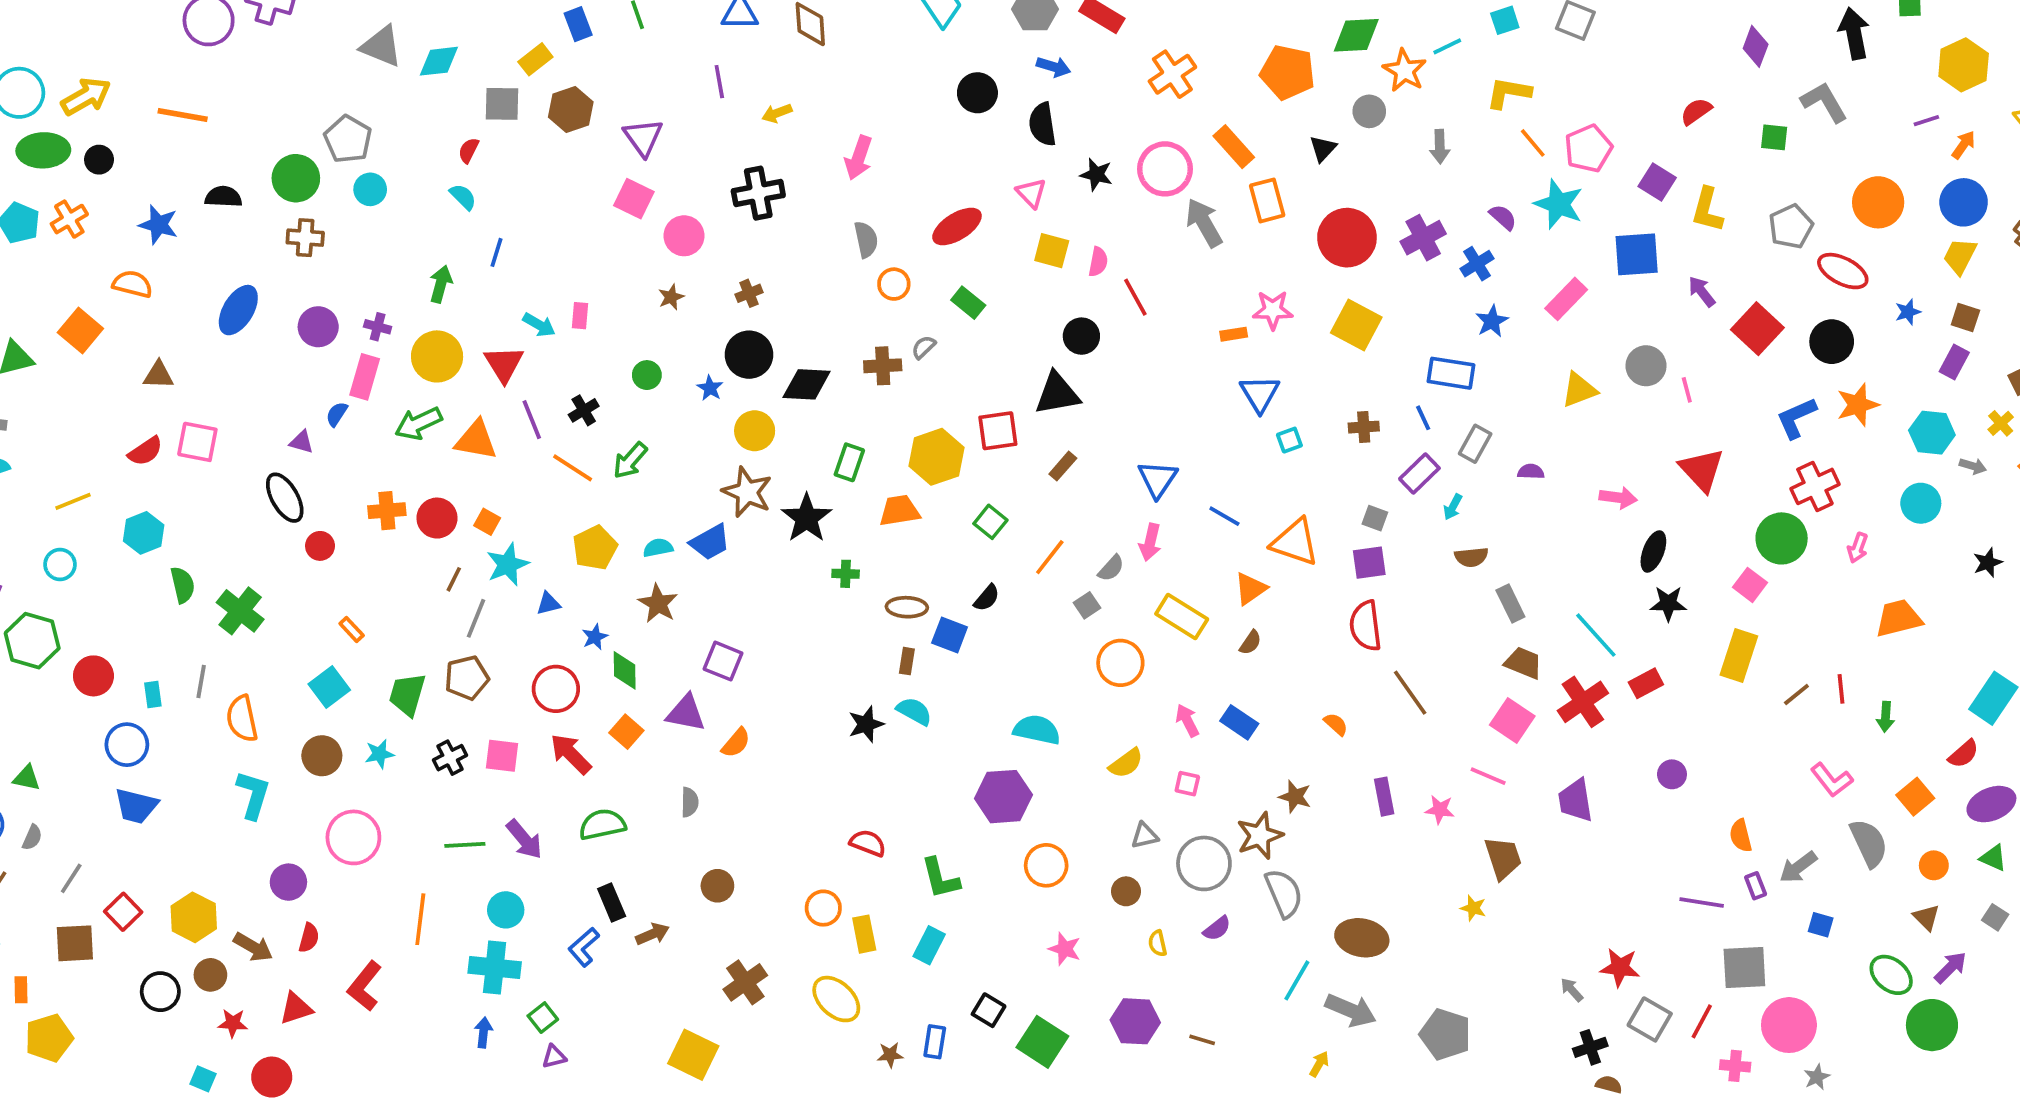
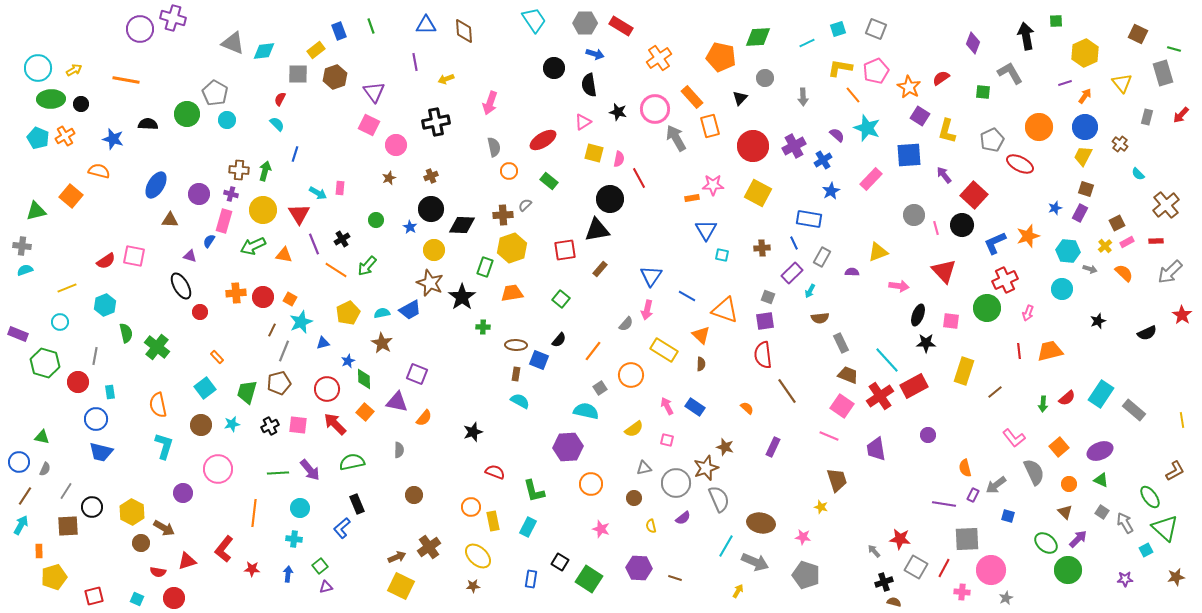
orange star: (1405, 70) -> (909, 87), moved
yellow arrow: (86, 96) -> (74, 70), size x0.6
pink pentagon: (1588, 148) -> (876, 71), moved
pink triangle: (1031, 193) -> (583, 122), turned 42
brown cross: (305, 238) -> (239, 170), moved
blue star: (1908, 312) -> (1055, 208), moved
black circle: (1081, 336) -> (610, 199), size x1.4
black circle: (1832, 342) -> (962, 225), moved
brown triangle: (158, 375) -> (170, 220), moved
yellow triangle: (1579, 390) -> (878, 252), moved
orange triangle: (476, 440) -> (284, 255), size x0.7
cyan square: (1289, 440) -> (722, 255), turned 32
yellow hexagon: (937, 457) -> (512, 248), moved
orange line: (1050, 557) -> (593, 351), moved
pink square: (1750, 585) -> (951, 321), moved, turned -30
orange triangle: (1250, 589) -> (701, 335), turned -42
gray square: (1087, 605) -> (600, 388), moved
brown semicircle: (1250, 642) -> (701, 364), turned -32
gray line: (201, 681) -> (95, 356), moved
red rectangle: (1646, 683) -> (914, 386), size x1.5
red line: (1841, 689) -> (1019, 351), moved
black star: (866, 724) -> (473, 432), moved
red semicircle: (1964, 754) -> (1067, 398), moved
purple rectangle: (1384, 797) -> (773, 447), turned 36
pink star: (1440, 810) -> (803, 537), moved
purple rectangle: (1756, 886) -> (973, 495), turned 48
red square: (123, 912) -> (94, 596), moved, turned 30
brown arrow: (652, 934) -> (397, 557), moved
red semicircle: (309, 938) -> (158, 572), moved, turned 84
cyan cross: (495, 967) -> (294, 539), size x0.6
black circle: (160, 992) -> (92, 507), moved
red star: (233, 1023) -> (252, 569), moved
brown star: (890, 1055) -> (473, 586), moved

